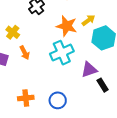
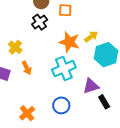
orange cross: (26, 98) -> (27, 113), turned -35
blue circle: (58, 100) -> (61, 105), moved

